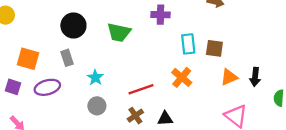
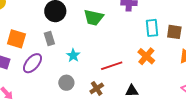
purple ellipse: (47, 87) -> (33, 63), turned -35
gray circle: (97, 106) -> (66, 83), moved
brown cross: (135, 116) -> (97, 88), moved

